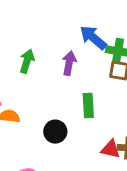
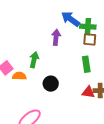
green arrow: (27, 61) -> (34, 60), moved
green rectangle: (88, 105) -> (86, 64), moved

